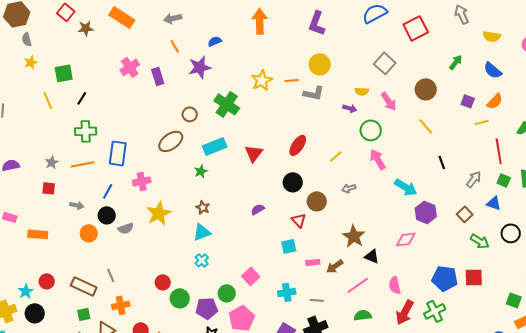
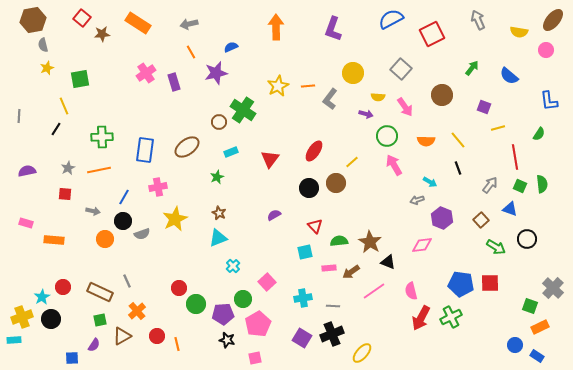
yellow semicircle: (492, 36) -> (519, 32), moved
yellow circle: (320, 64) -> (353, 73), moved
gray L-shape: (314, 93) -> (330, 99), turned 115
black line: (82, 98) -> (56, 129), moved
orange semicircle: (495, 101) -> (426, 141), moved, turned 48
brown circle: (190, 114) -> (219, 122), moved
yellow line: (426, 126) -> (458, 140), moved
cyan rectangle: (215, 146) -> (231, 152), size x0.6
blue rectangle: (118, 153) -> (145, 150), moved
cyan arrow: (406, 187) -> (430, 182), moved, size x0.6
gray arrow: (349, 188) -> (417, 200), moved
brown circle: (317, 201) -> (336, 183), moved
cyan cross: (202, 260) -> (233, 266), moved
orange cross: (121, 305) -> (137, 311), turned -30
green semicircle: (363, 315) -> (339, 241), moved

